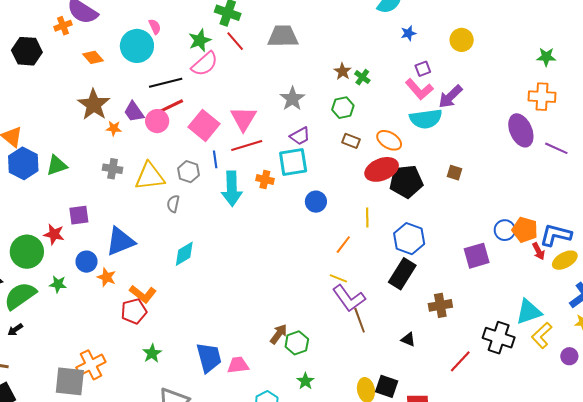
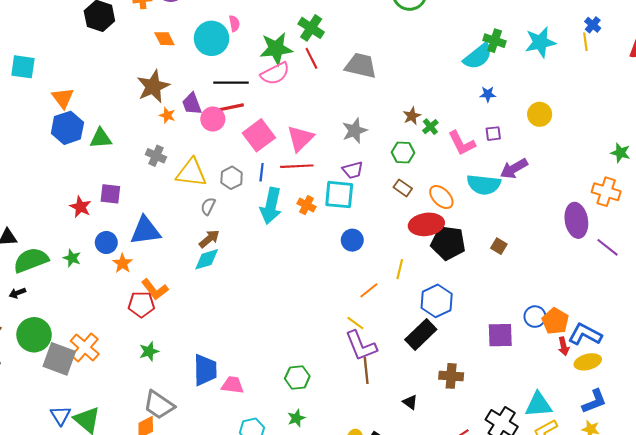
green star: (200, 40) -> (276, 49), size x1.4
pink L-shape: (419, 89) -> (462, 143), moved
green circle: (27, 252) -> (34, 335), moved
brown arrow: (279, 334) -> (209, 239), moved
orange cross: (91, 365) -> (85, 347), turned -36

